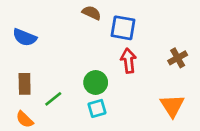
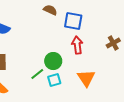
green line: (53, 99) -> (37, 74), moved
orange triangle: (172, 106) -> (86, 78), moved

